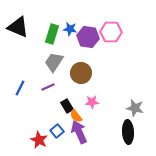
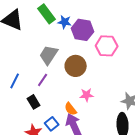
pink hexagon: (111, 32) -> (107, 46), moved
green rectangle: (52, 34) -> (47, 14), moved, turned -54
purple line: (48, 87) -> (43, 80), turned -32
black rectangle: (67, 106) -> (34, 102), moved

